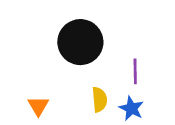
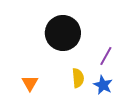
purple line: (135, 71) -> (106, 56), turned 30

